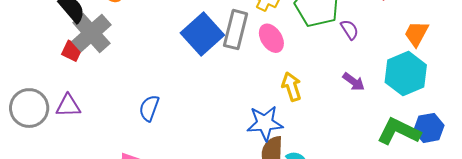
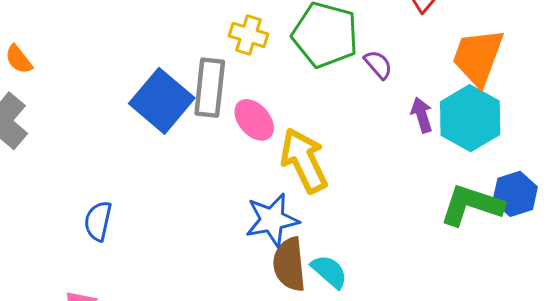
orange trapezoid: (416, 34) -> (478, 57), size x1.5
pink ellipse: (271, 38) -> (254, 120), moved
purple arrow: (354, 82) -> (422, 115), moved, turned -135
yellow arrow: (292, 87) -> (304, 160), size x1.5

